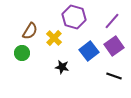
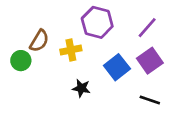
yellow cross: (54, 38) -> (71, 50), turned 35
green circle: (22, 53) -> (21, 61), moved

